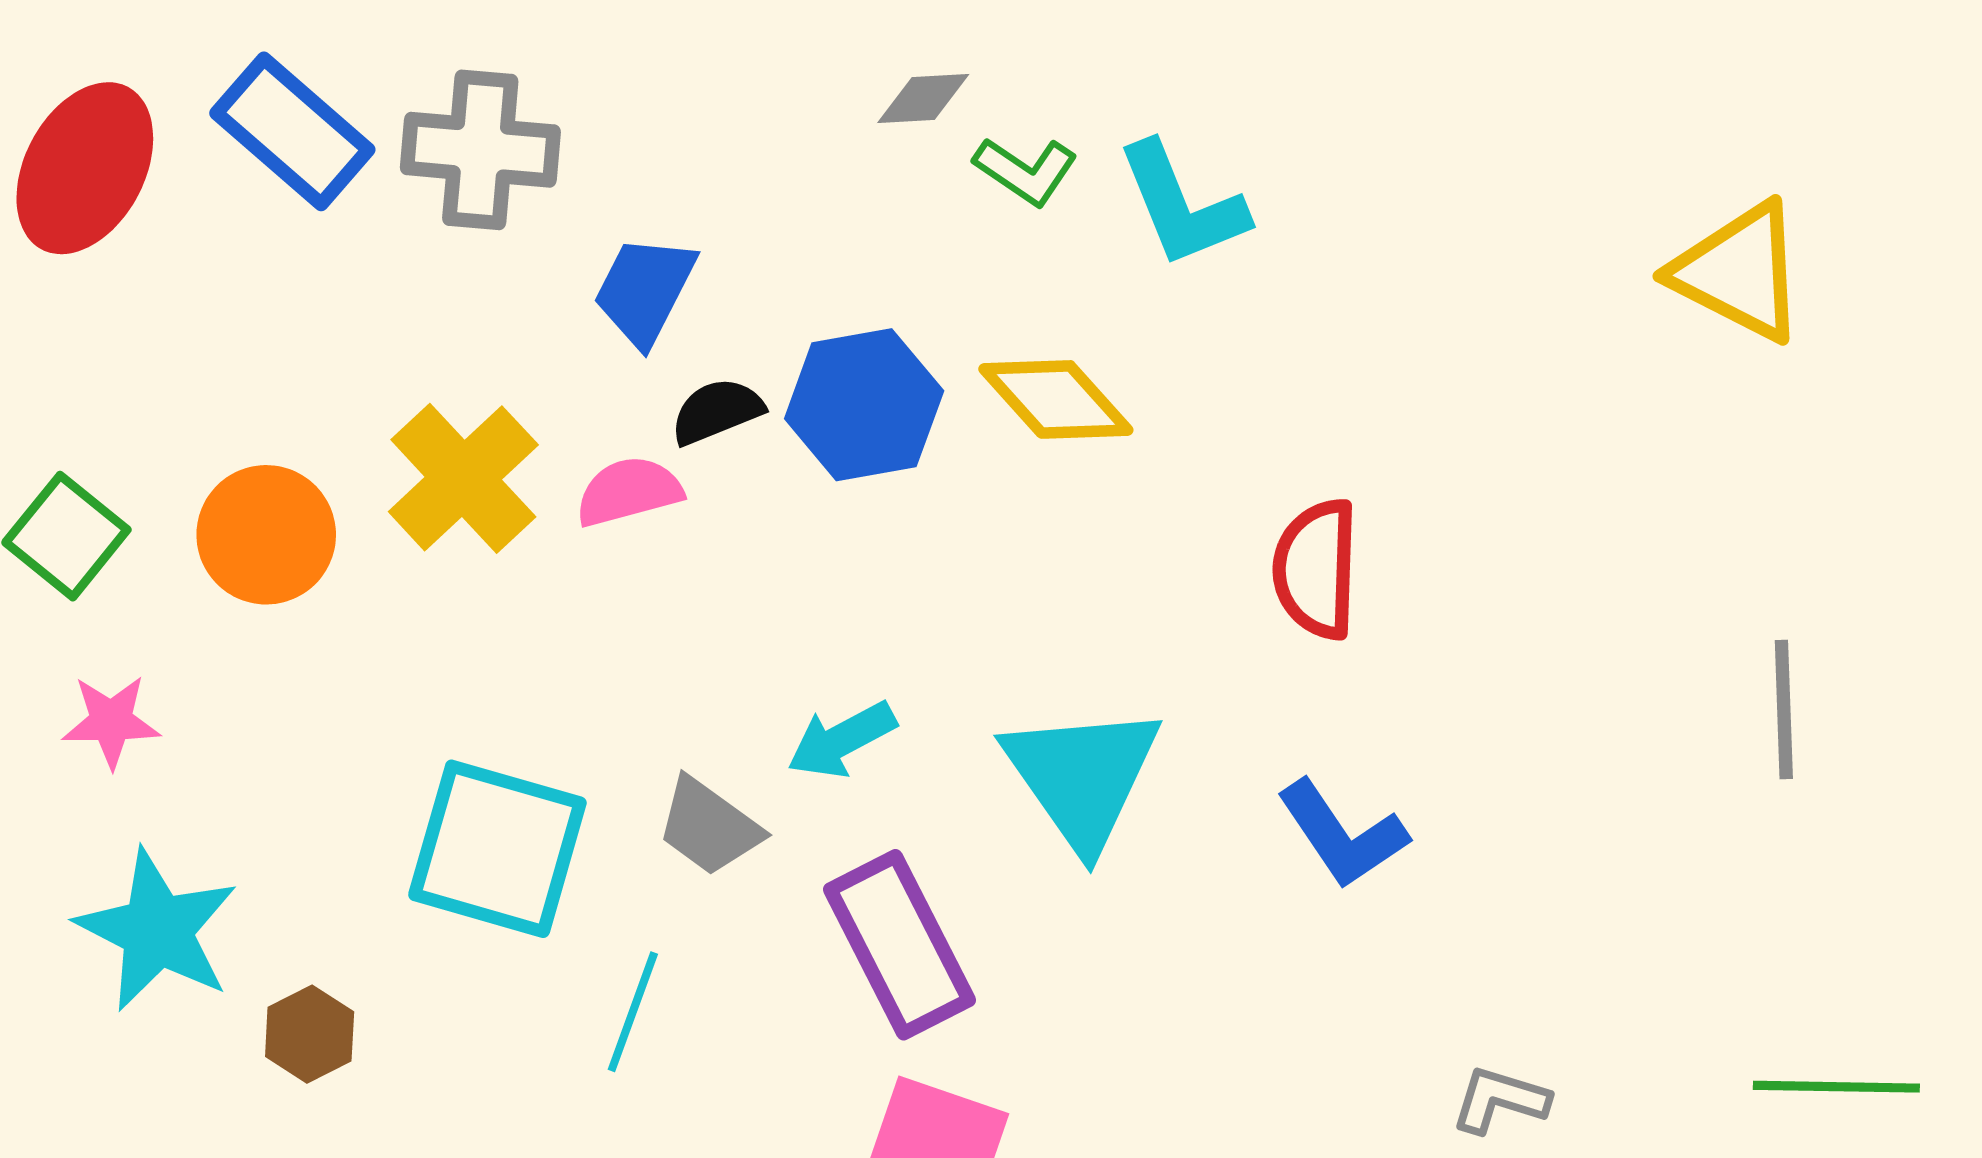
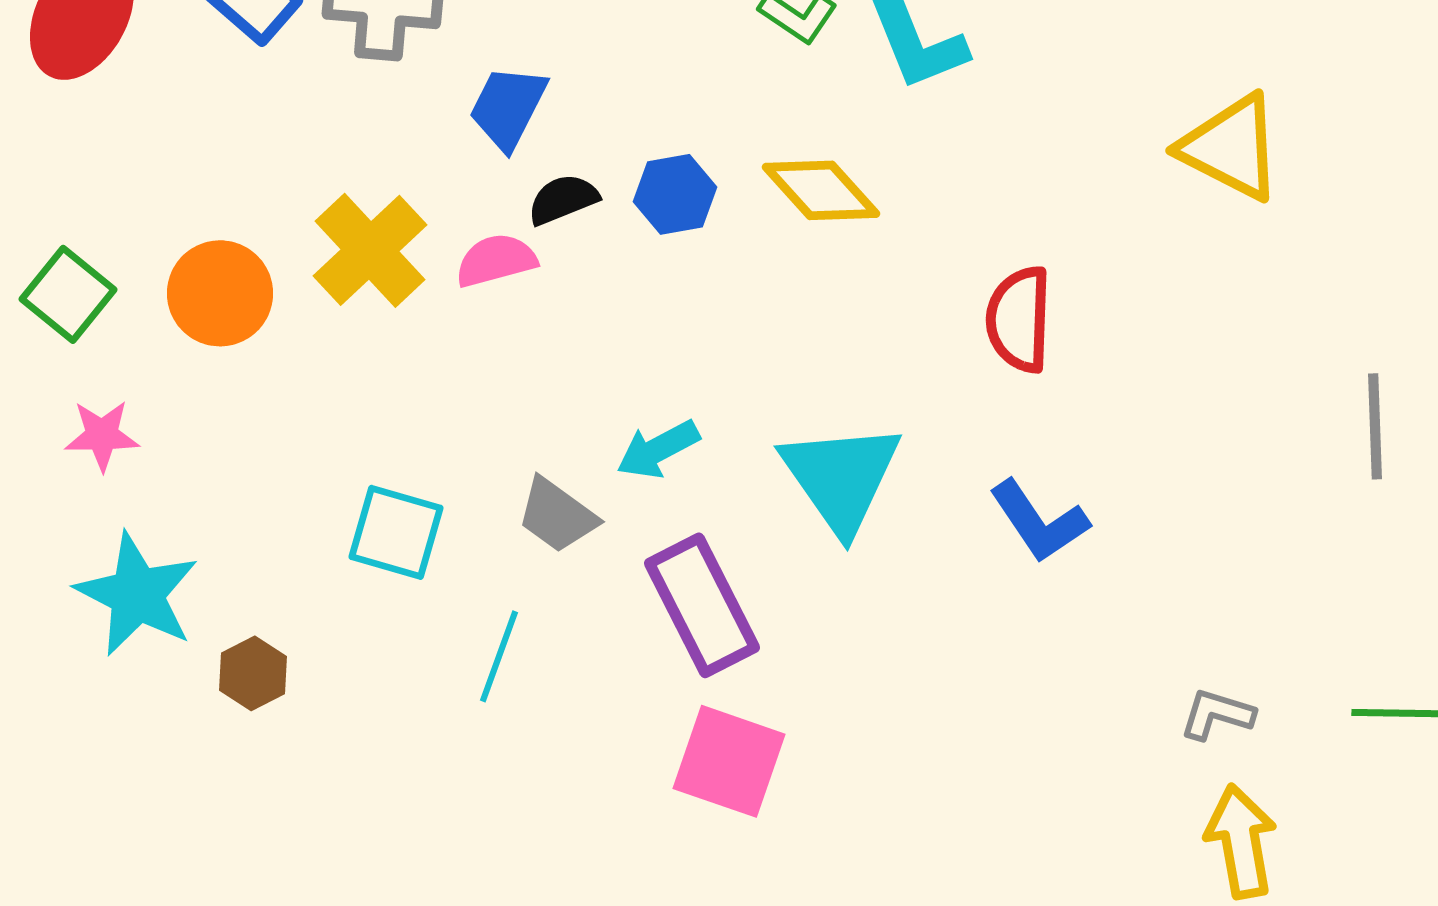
yellow triangle: (1739, 272) -> (1231, 147), moved
blue hexagon: (864, 405) -> (675, 194), size x0.7
cyan square: (497, 849) -> (396, 532), size x0.7
gray L-shape: (1500, 1100) -> (1217, 714), moved

